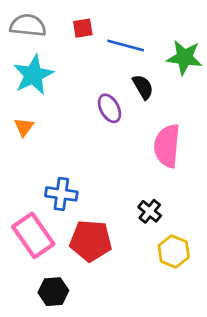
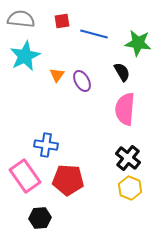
black semicircle: (143, 87) -> (122, 72), moved
orange triangle: (24, 127) -> (57, 75), moved
black cross: (150, 211) -> (128, 158), moved, size x1.4

